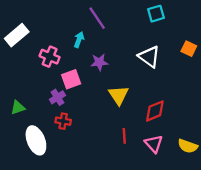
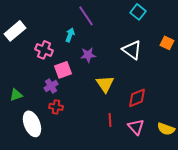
cyan square: (156, 14) -> (138, 12), turned -35

